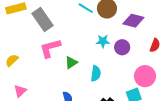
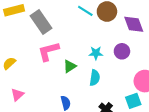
purple diamond: (133, 21) -> (134, 24), turned 55
cyan star: (103, 41) -> (96, 53), moved

